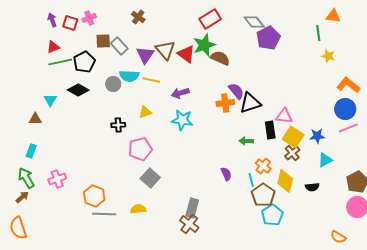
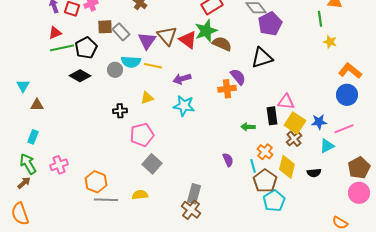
cyan triangle: (50, 100) -> (23, 86), moved
black triangle: (250, 103) -> (262, 58), moved
pink line: (348, 128) -> (344, 129), moved

